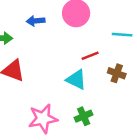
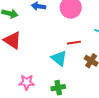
pink star: (43, 119) -> (27, 82), size x0.7

